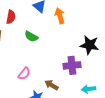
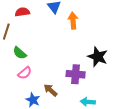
red semicircle: (11, 17) -> (22, 12), turned -120
green semicircle: (31, 36) -> (20, 53), moved

